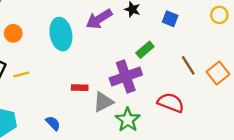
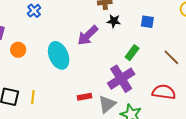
orange circle: (13, 33) -> (18, 50), moved
yellow line: (21, 75) -> (33, 97), turned -56

